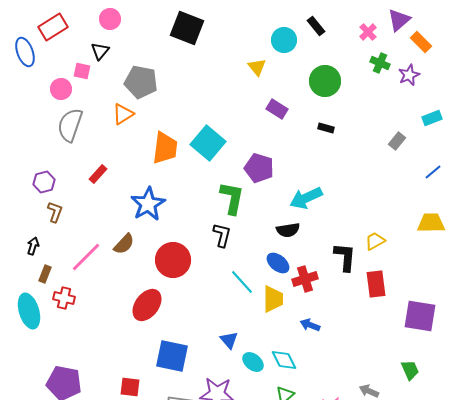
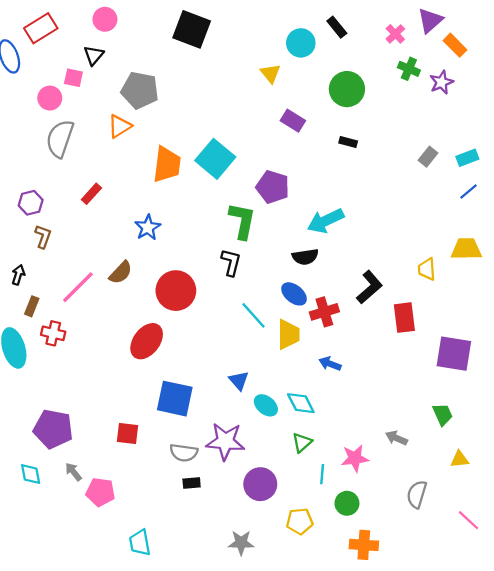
cyan rectangle: (432, 118) -> (467, 158), moved
blue star: (148, 204) -> (148, 228), size x0.7
yellow trapezoid: (375, 241) -> (427, 269), moved, turned -65
black L-shape: (345, 257) -> (369, 287), turned 44

